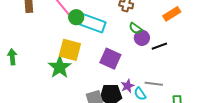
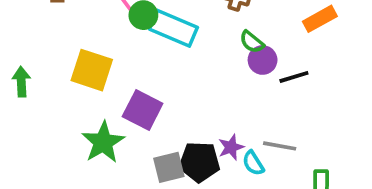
yellow square: (70, 50) -> (92, 70), moved
purple square: (110, 59) -> (143, 110), moved
green star: (60, 67) -> (103, 142), moved

